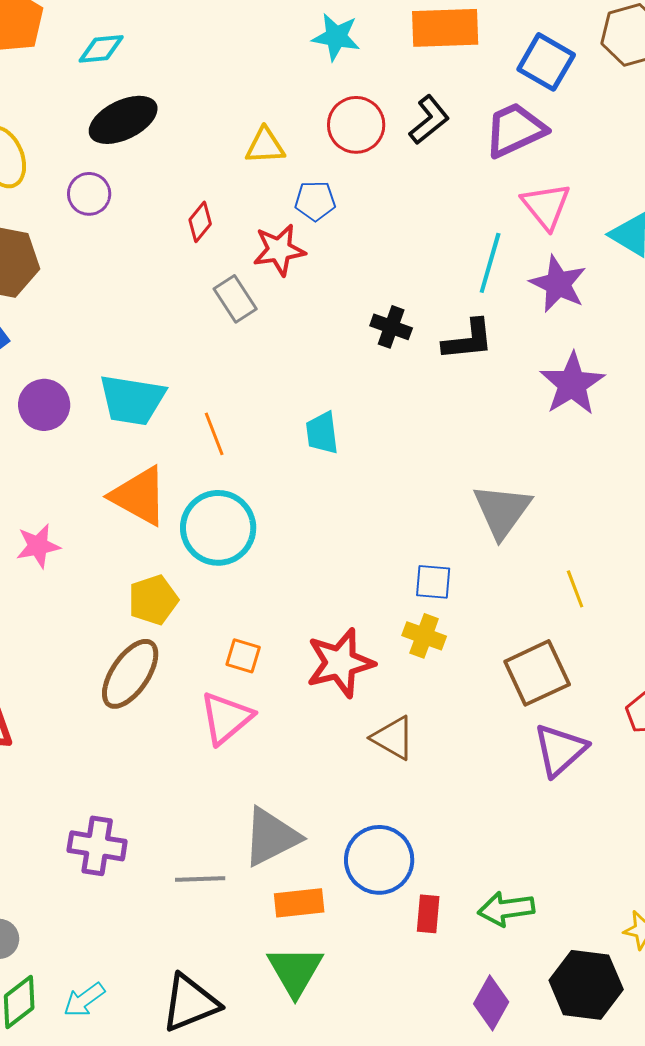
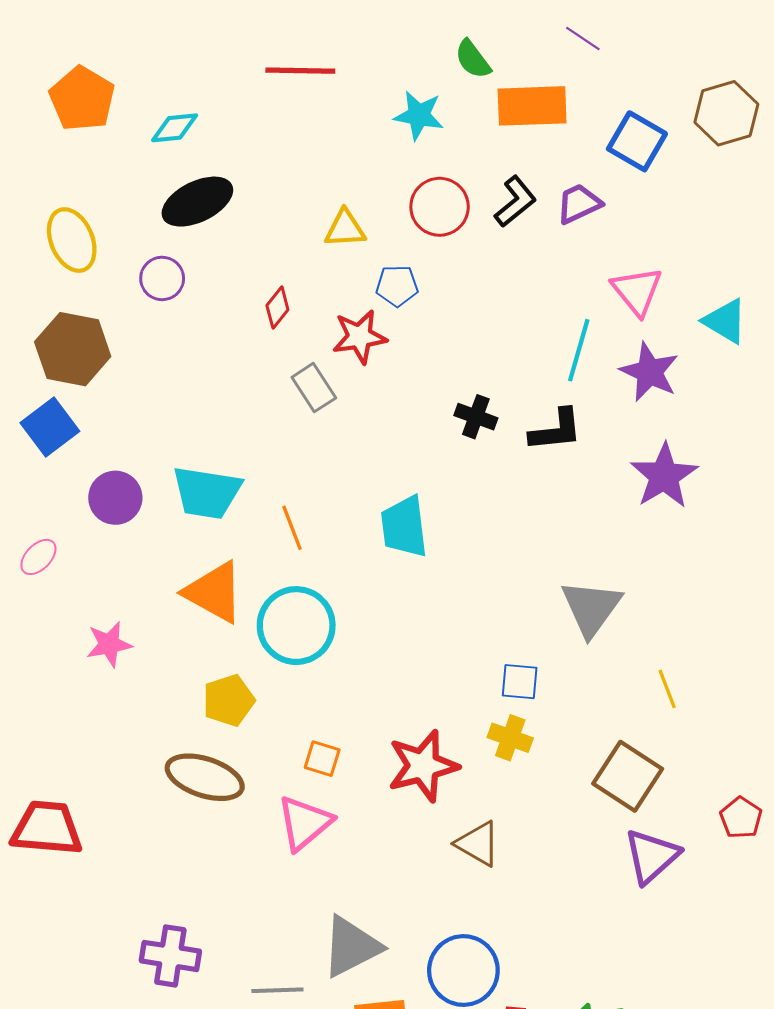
purple trapezoid: (515, 130) -> (579, 204), moved, size x0.7
cyan trapezoid: (322, 433) -> (404, 527), size x1.4
brown square: (537, 673) -> (628, 776), turned -32
brown ellipse: (130, 674) -> (205, 777), turned 74

